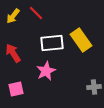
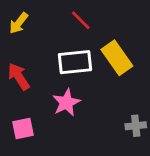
red line: (36, 13) -> (81, 20), moved

